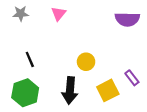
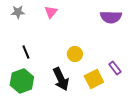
black arrow: (70, 90) -> (61, 79), turned -30

